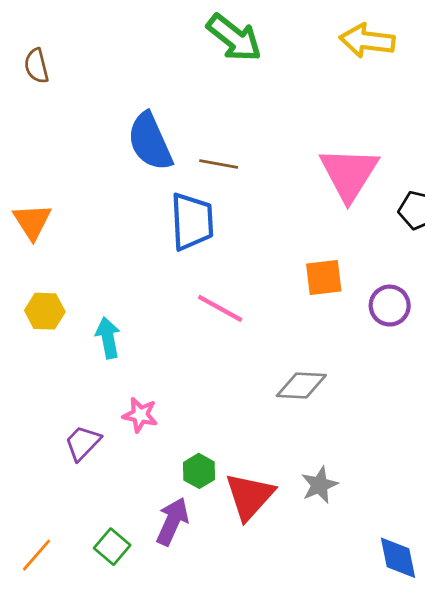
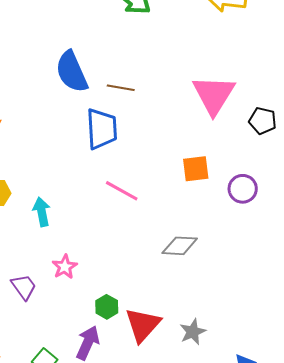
pink star: (140, 415) -> (65, 267), turned 30
purple trapezoid: (83, 443) -> (24, 287), turned 100
gray star: (320, 485) -> (193, 332), moved

